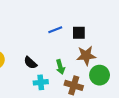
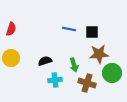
blue line: (55, 30) -> (69, 29), turned 32
black semicircle: (30, 63) -> (45, 61), turned 120

